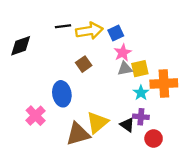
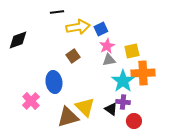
black line: (63, 26) -> (57, 12), moved
yellow square: (140, 69) -> (132, 51), moved
cyan star: (141, 93) -> (123, 81), size x1.6
yellow triangle: (97, 122) -> (85, 107), turned -35

